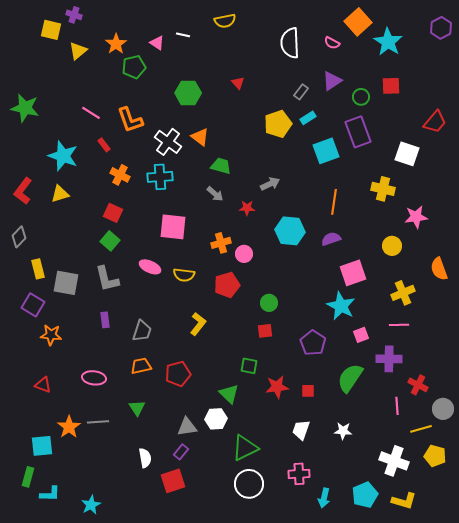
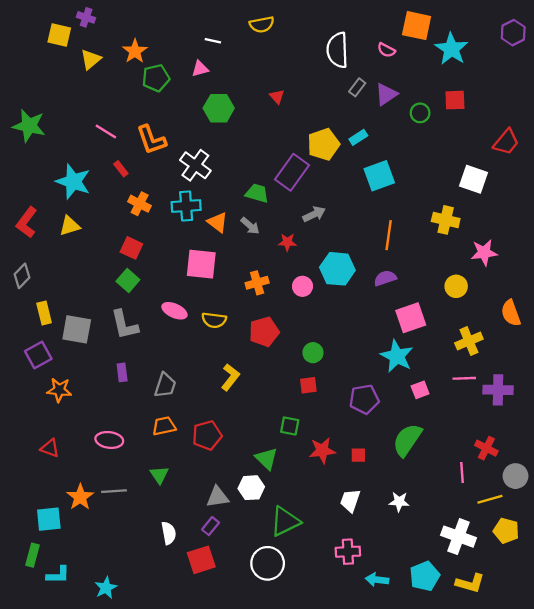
orange square: (358, 22) -> (417, 26), turned -36
pink triangle: (157, 43) -> (200, 69), moved, turned -49
gray rectangle: (301, 92) -> (357, 87), moved
purple rectangle: (358, 132) -> (292, 172), moved, turned 56
orange triangle: (200, 137) -> (218, 222), moved
pink circle: (244, 254) -> (302, 286), moved
purple square: (33, 305) -> (38, 355), turned 30
purple pentagon: (313, 343) -> (364, 399), turned 30
purple cross: (389, 359) -> (498, 390), moved
white circle: (249, 484) -> (268, 563), moved
cyan arrow: (324, 498) -> (377, 580), turned 84

